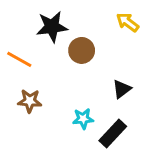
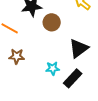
black triangle: (122, 89) -> (79, 48), size x1.5

